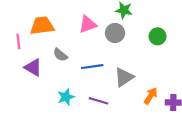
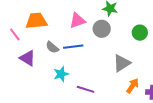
pink line: (18, 41) -> (15, 34), turned -32
blue line: (92, 67) -> (73, 47), moved
gray triangle: (124, 77) -> (122, 63), moved
cyan star: (66, 97) -> (61, 74), moved

